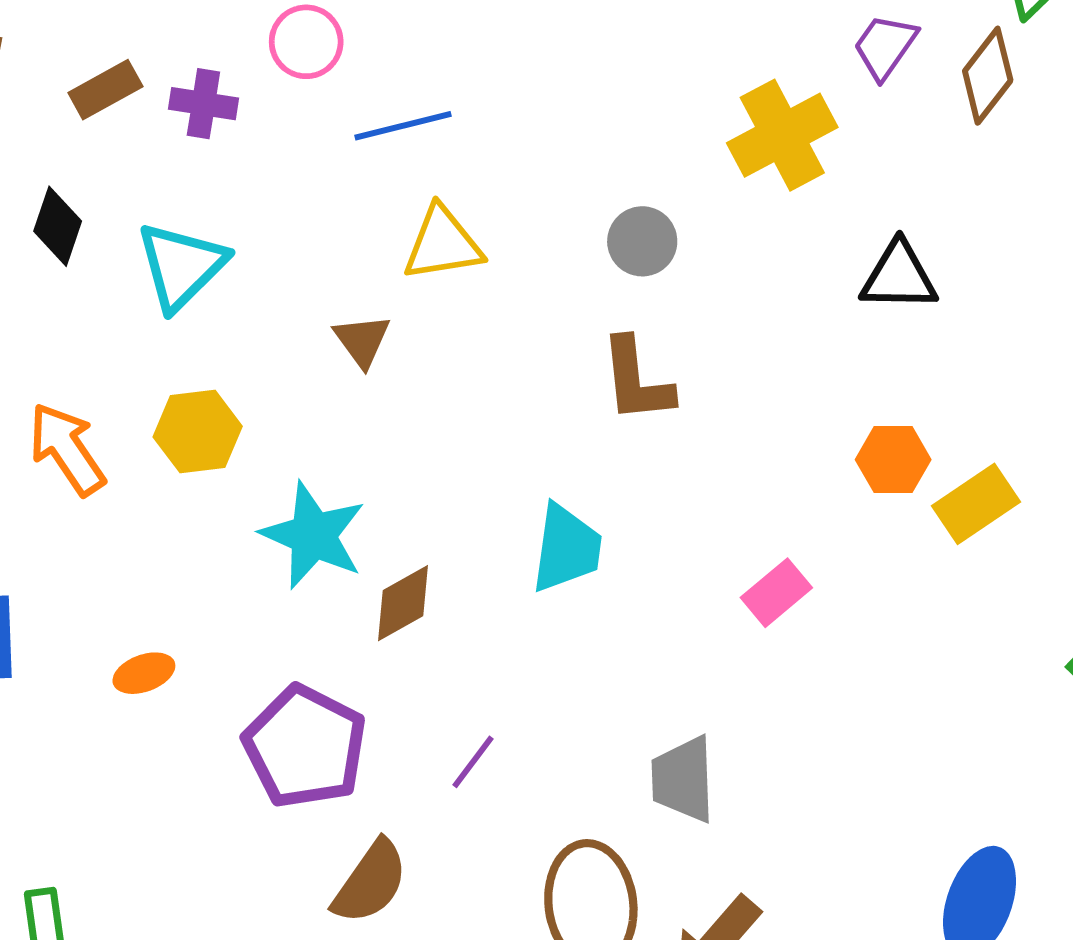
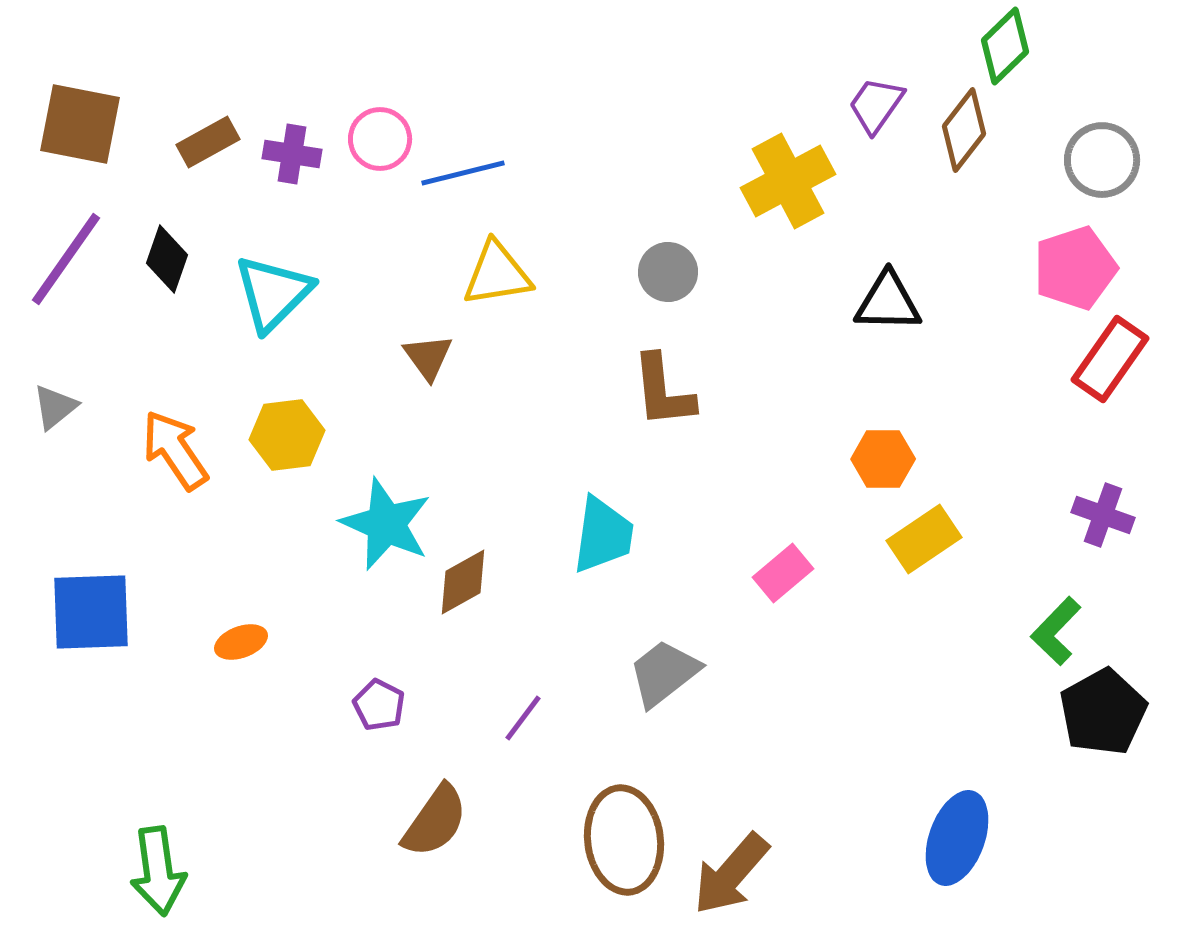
pink circle: (306, 42) -> (380, 139), moved
yellow rectangle: (976, 504) -> (924, 539), moved
purple pentagon: (305, 747) -> (379, 705), size x0.5
gray trapezoid: (683, 779) -> (664, 673), moved, turned 54

